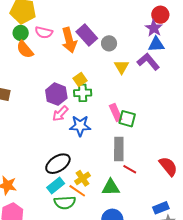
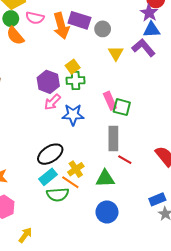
purple rectangle: (87, 35) -> (79, 20), turned -30

